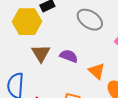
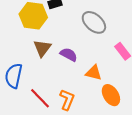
orange triangle: (97, 71) -> (94, 73), turned -36

